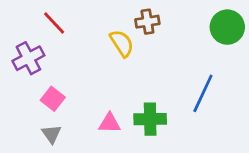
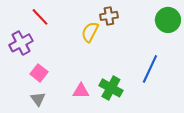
yellow semicircle: (122, 43) -> (90, 32), turned -120
green cross: (150, 119) -> (111, 88), turned 30

